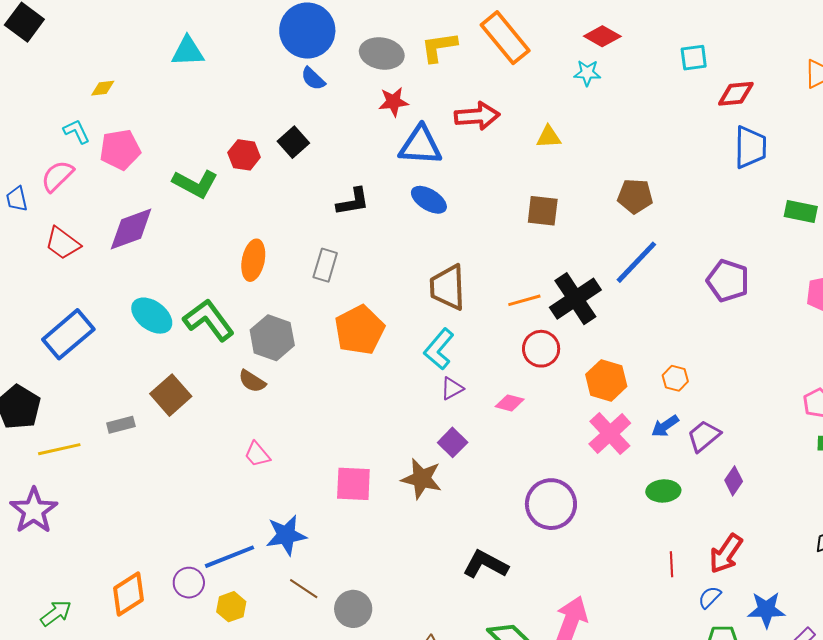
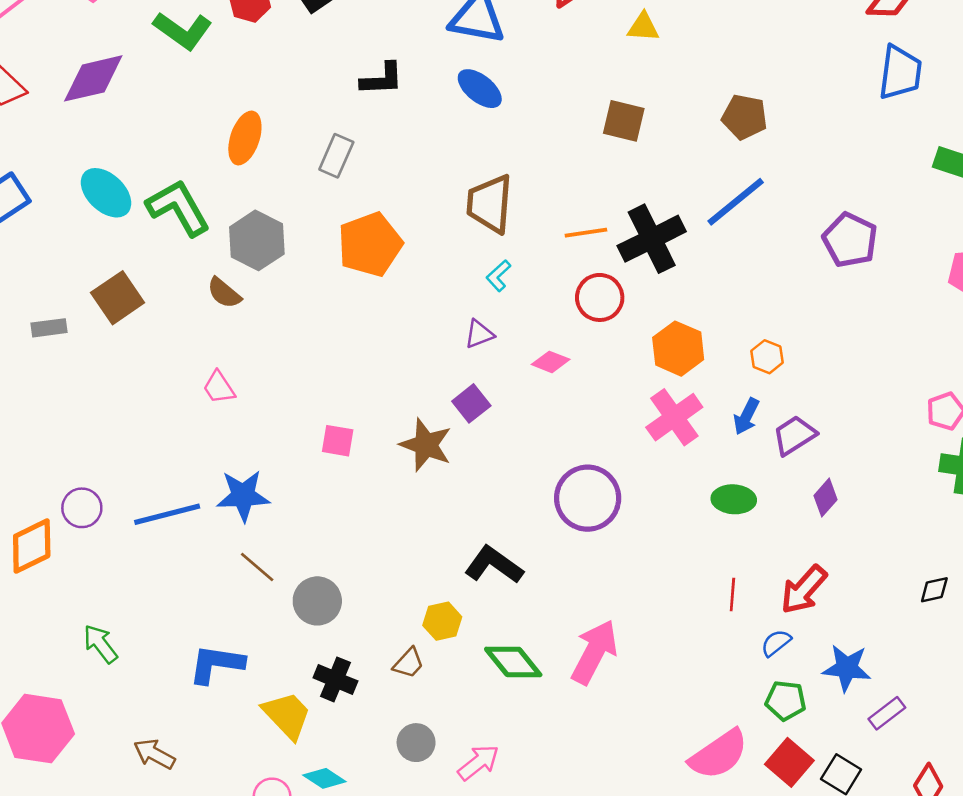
cyan L-shape: (439, 349) -> (498, 276), moved, size x0.6
blue arrow: (665, 426) -> (746, 416), turned -36
pink square: (353, 484) -> (338, 441), size x0.7
purple circle: (189, 583) -> (82, 508), moved
yellow hexagon: (231, 607) -> (442, 621), moved

